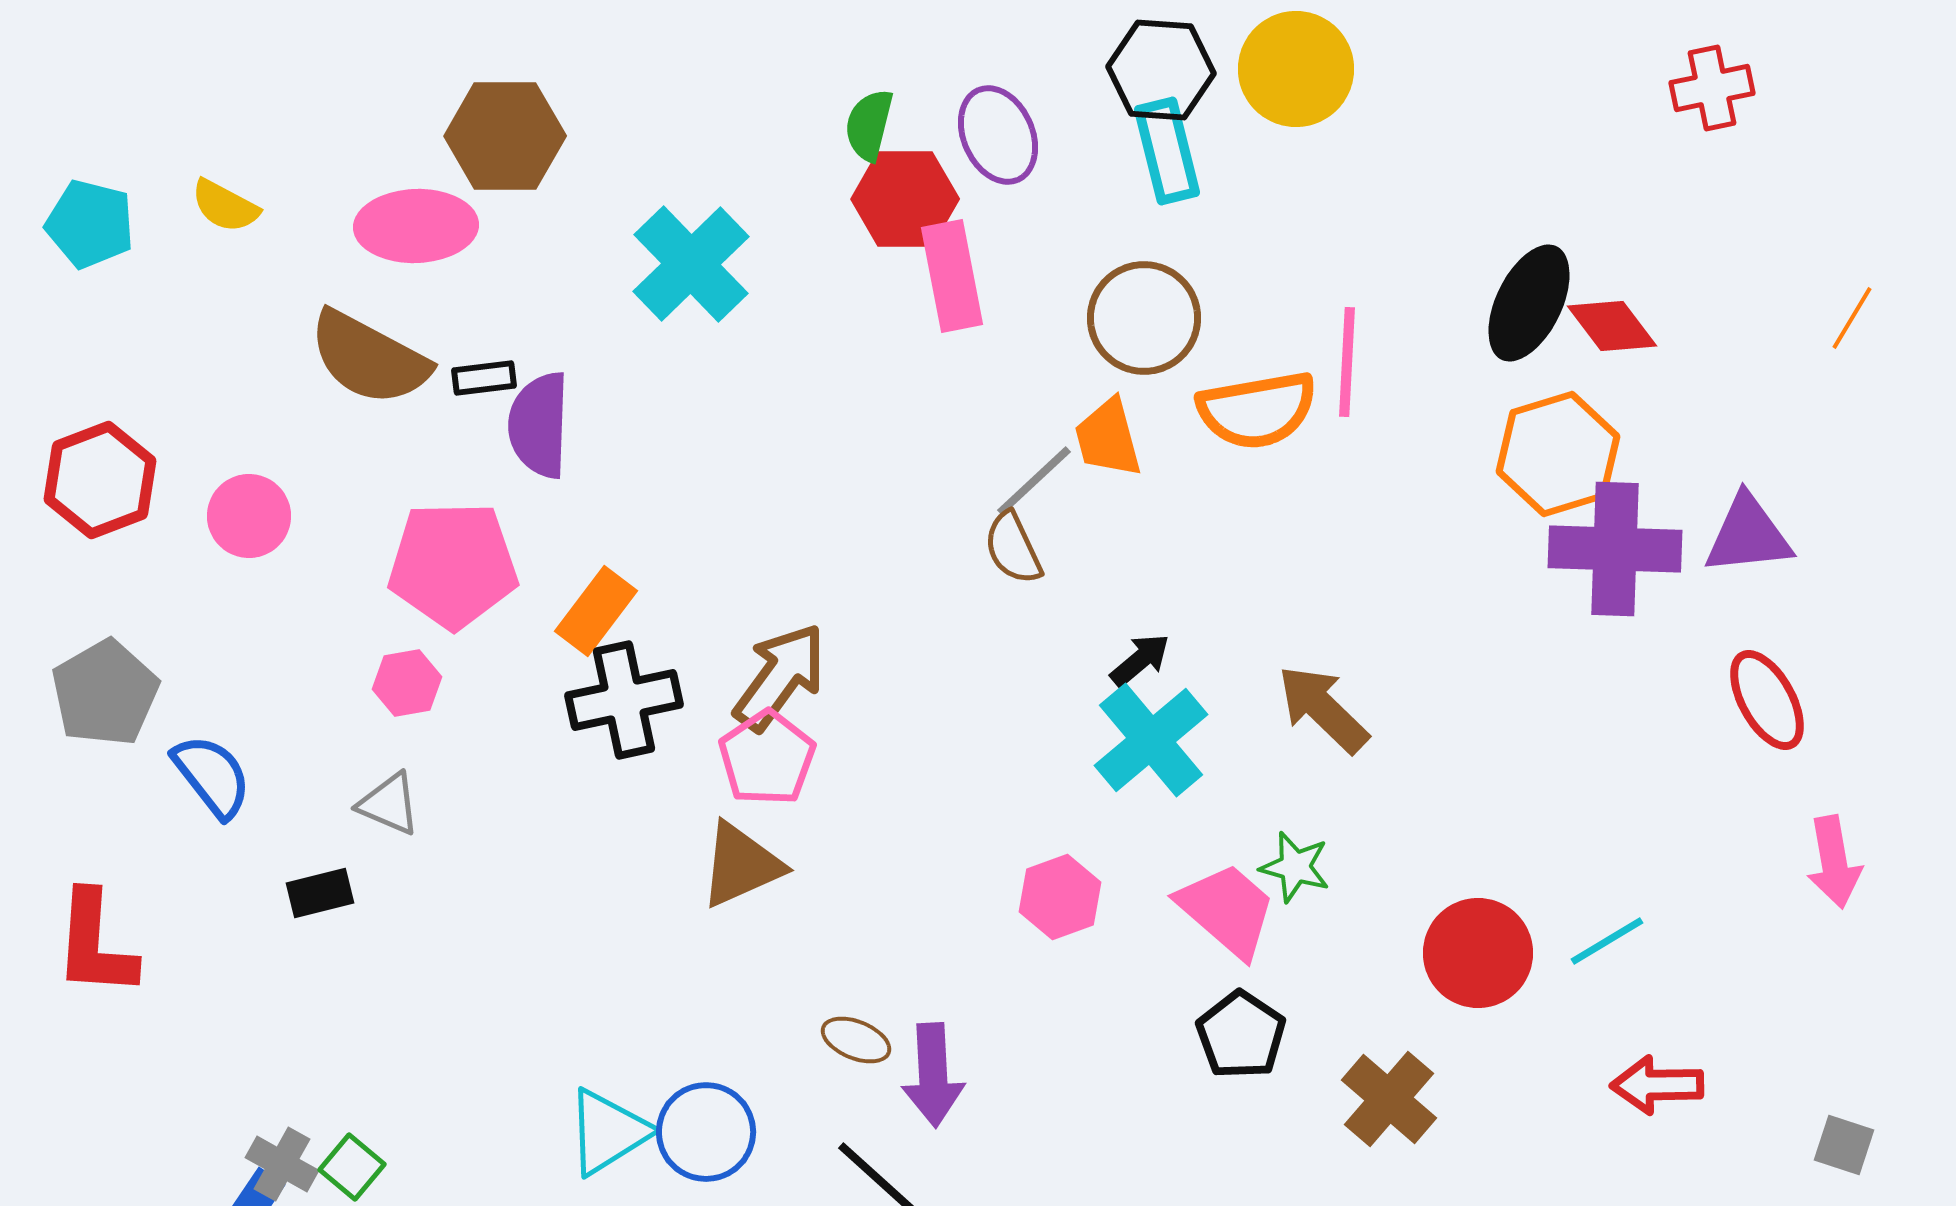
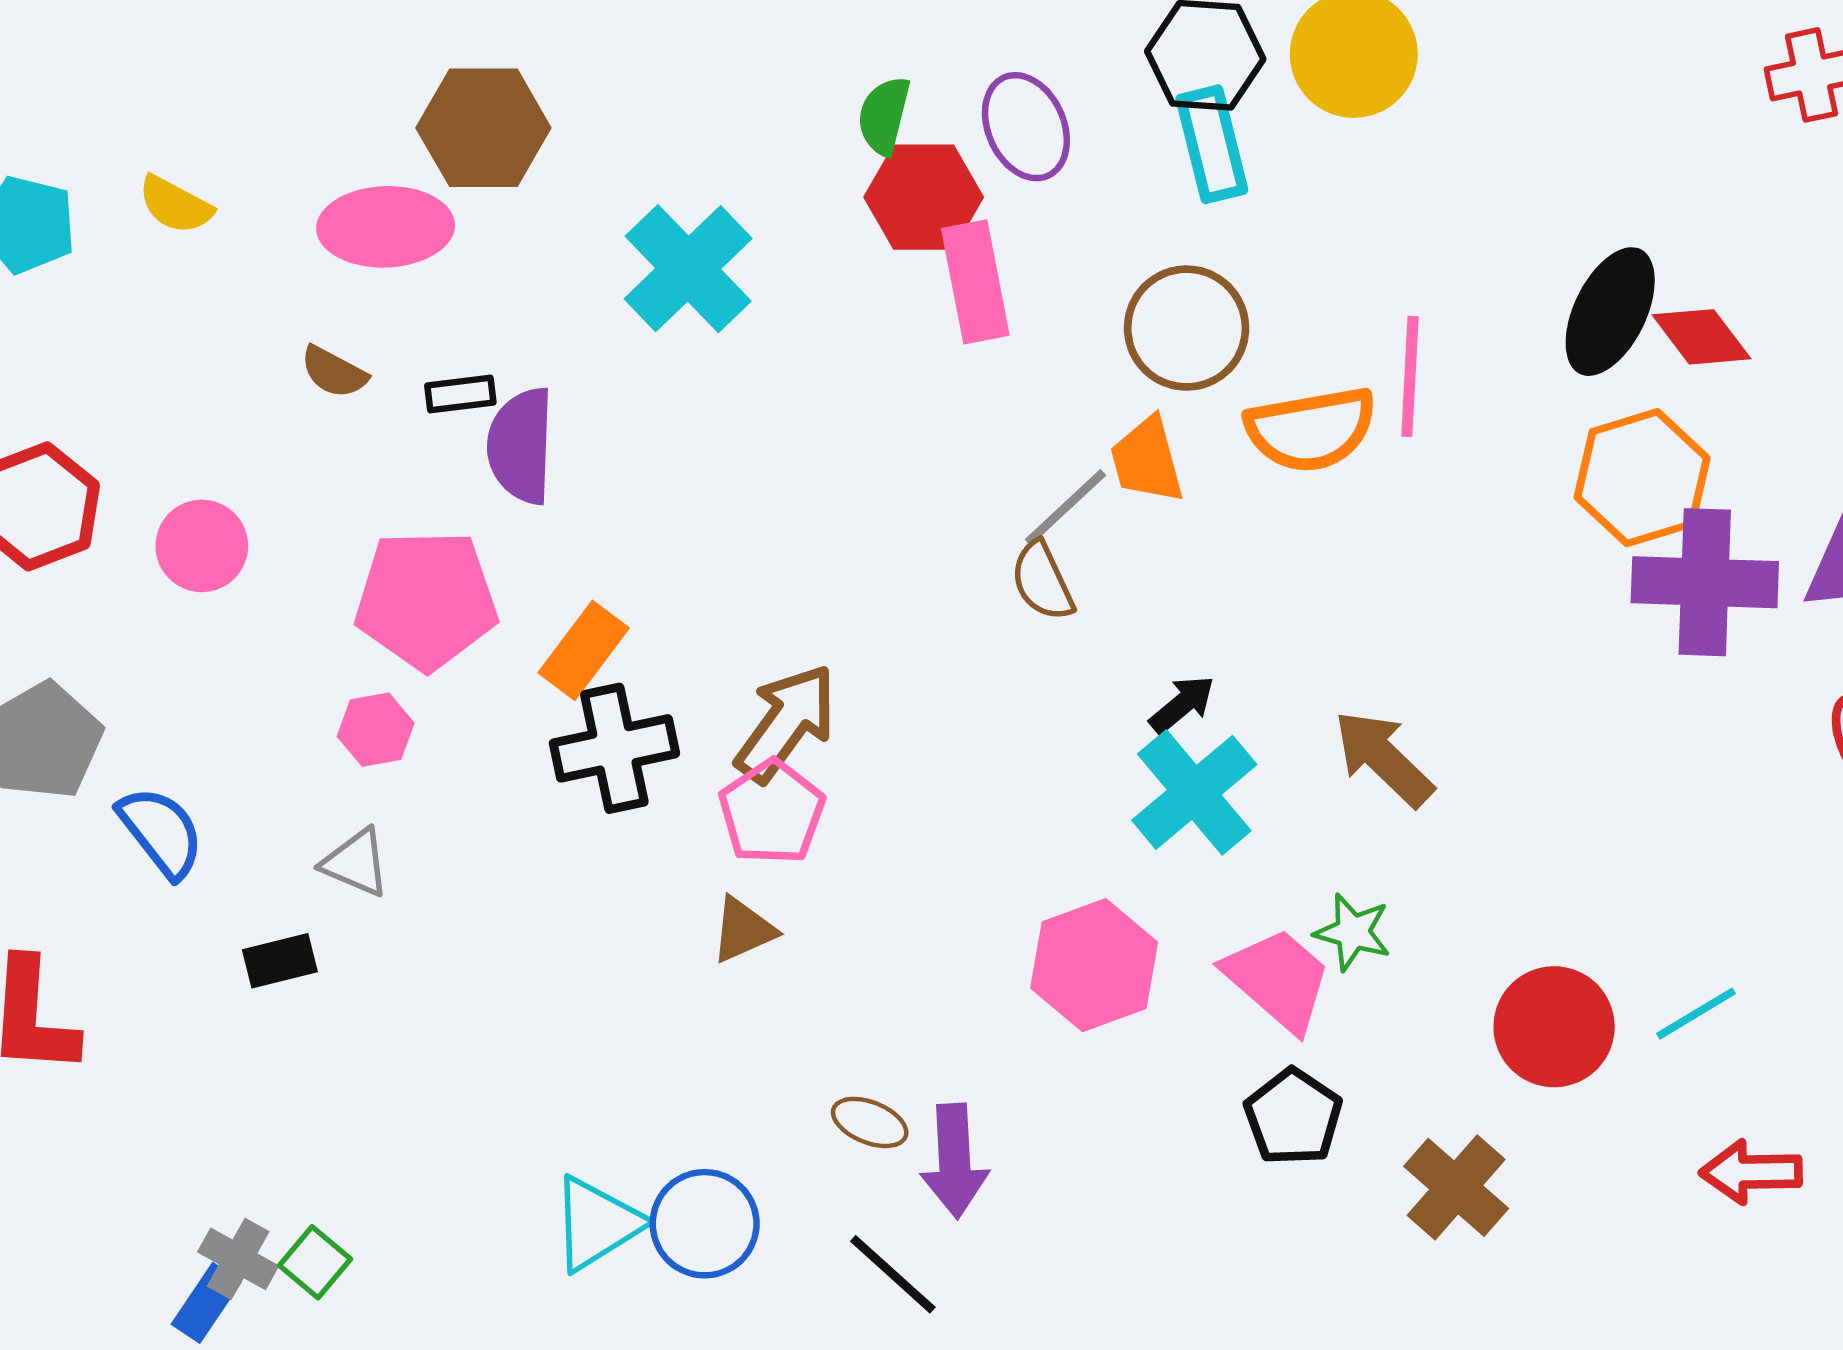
brown semicircle: (369, 358) -> (334, 372), size x0.5
brown triangle: (741, 865) -> (743, 930), size x0.7
pink hexagon: (1060, 897) -> (1094, 965), size x1.4

